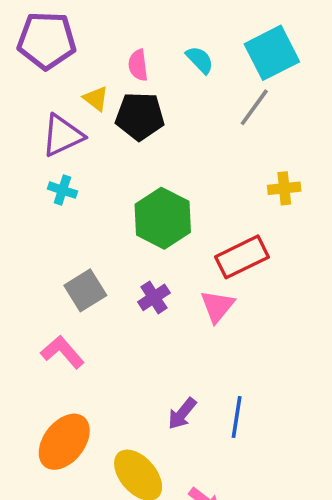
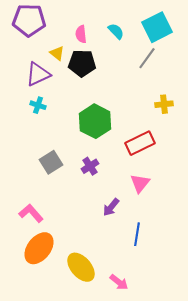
pink triangle: (217, 306) -> (140, 183), moved
pink L-shape: (62, 352) -> (31, 213), moved
purple arrow: (182, 414) -> (111, 207), moved

